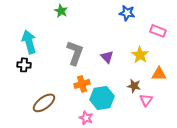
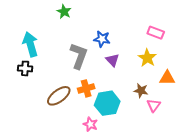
blue star: (127, 13) -> (102, 39), moved
pink rectangle: (158, 31) -> (156, 33), moved
brown ellipse: (44, 103) -> (59, 96), moved

